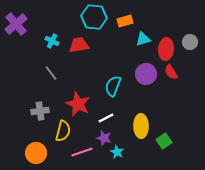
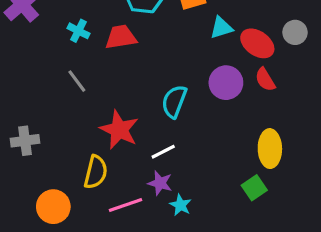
red ellipse: (166, 49) -> (257, 43), turned -60
gray cross: (40, 111) -> (25, 141), moved
yellow ellipse: (141, 126) -> (270, 149), moved

